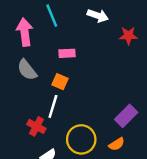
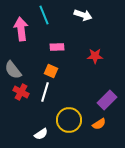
red star: (128, 36) -> (95, 56), moved
gray semicircle: (27, 70) -> (13, 70), moved
red cross: (36, 126) -> (21, 92), moved

